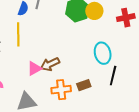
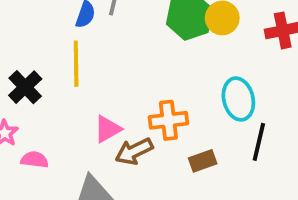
brown arrow: (50, 64) -> (134, 151), moved
orange cross: (61, 90) -> (168, 120), moved

